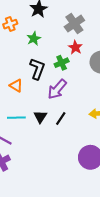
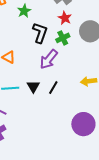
green cross: (62, 63) -> (63, 38), moved
black L-shape: (37, 69) -> (40, 33), moved

